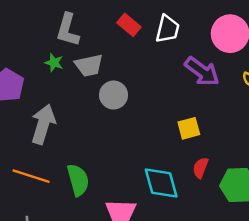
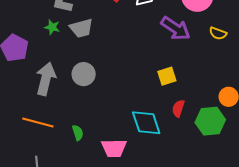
gray circle: (114, 95) -> (84, 74), moved
green semicircle: (78, 180) -> (78, 133), moved, size x0.6

